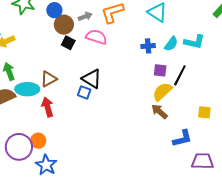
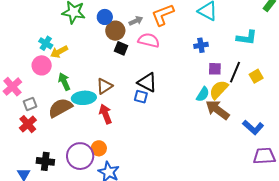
cyan semicircle: (171, 44) -> (203, 94), moved
brown arrow: (159, 111) -> (217, 110), size x1.4
yellow square: (204, 112) -> (256, 76), moved, turned -32
blue L-shape: (182, 138) -> (253, 127), moved, turned 60

